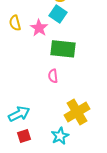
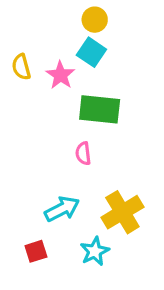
cyan arrow: (19, 114) -> (62, 209), moved

